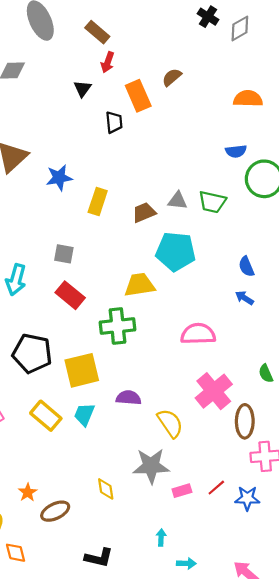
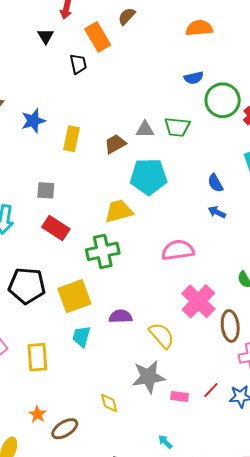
yellow rectangle: (46, 416) -> (37, 357), moved, turned 52
pink rectangle: (182, 491) -> (180, 396), turned 30
cyan arrow: (161, 537) -> (165, 442), turned -42

